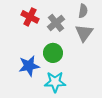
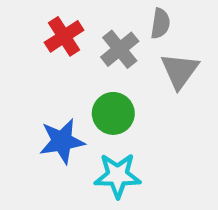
gray semicircle: (83, 11) -> (160, 24), moved
red cross: (30, 17) -> (64, 36), turned 30

